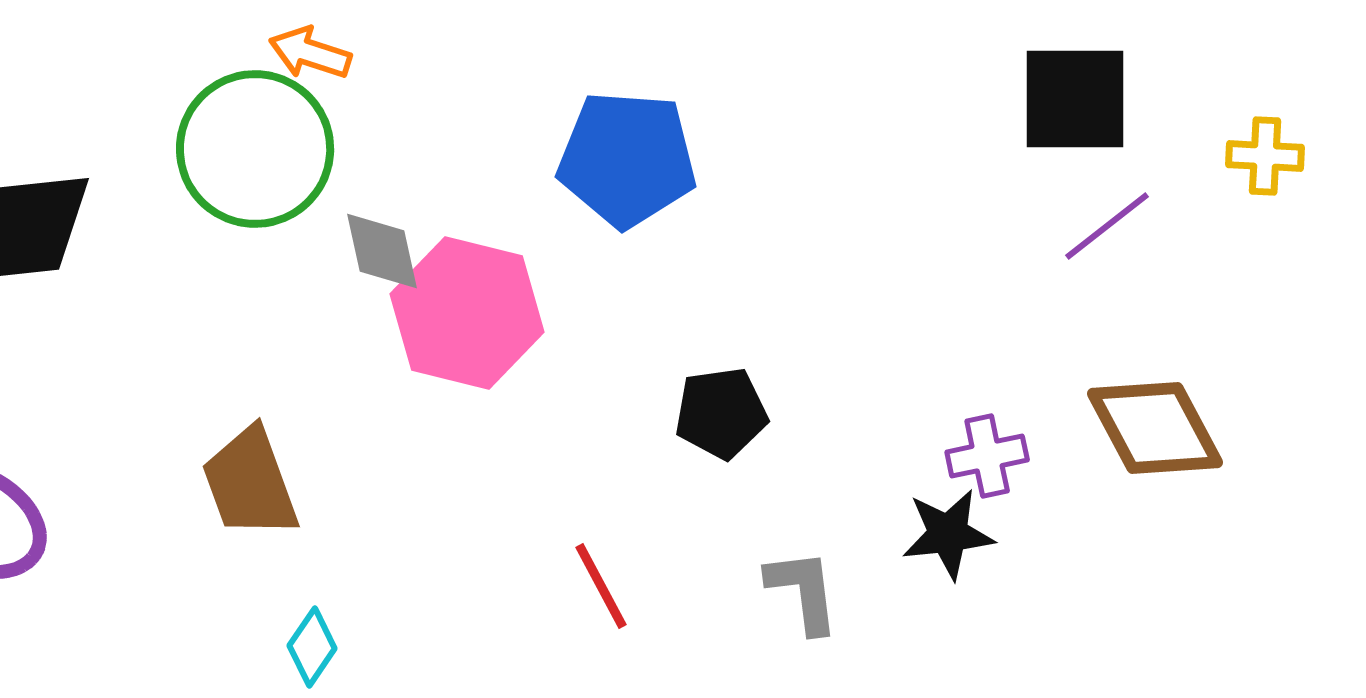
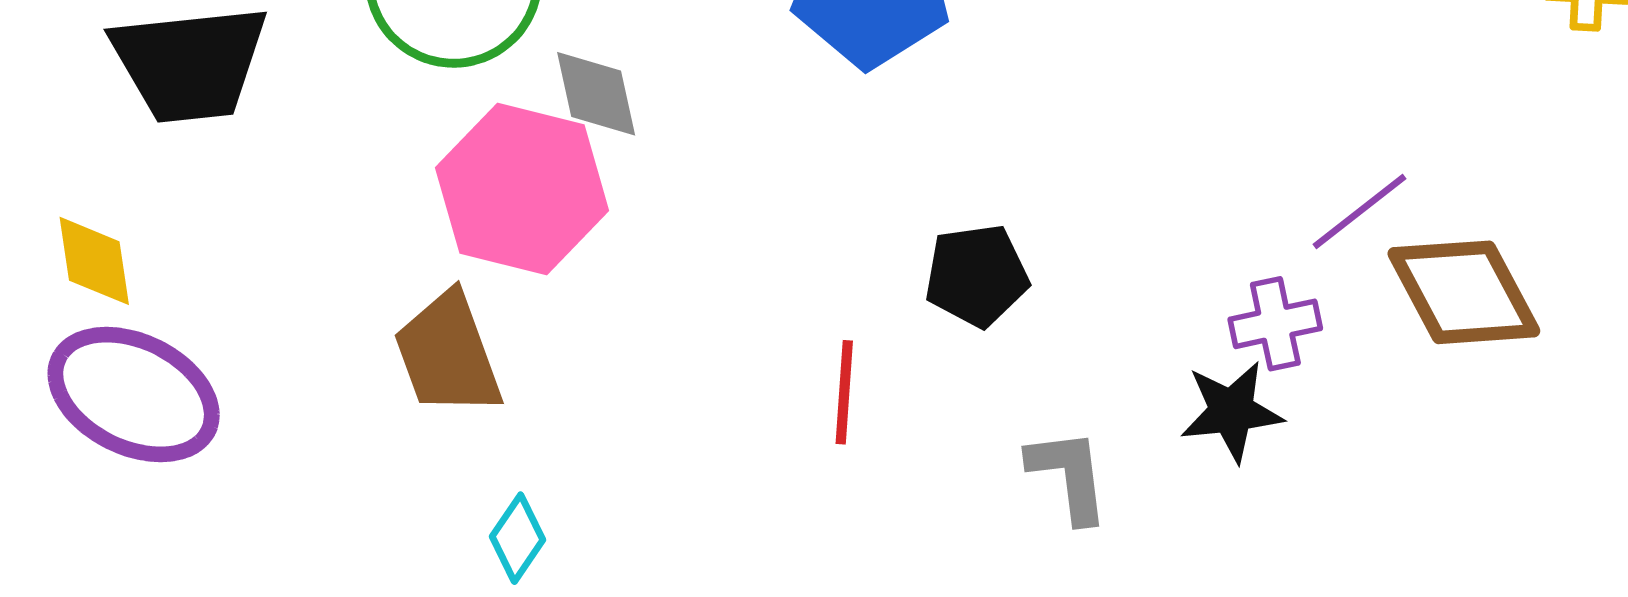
purple line: (1107, 226) -> (1359, 212), moved
pink hexagon: (467, 313) -> (522, 189), moved
red line: (601, 586) -> (844, 392), moved, turned 32

